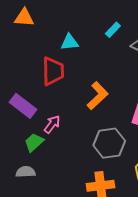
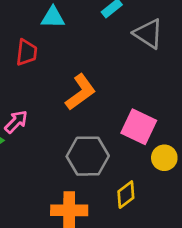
red trapezoid: (53, 71) -> (27, 52), size x0.7

